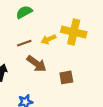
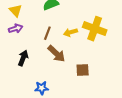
brown line: (24, 43) -> (47, 33), turned -56

